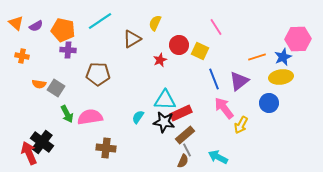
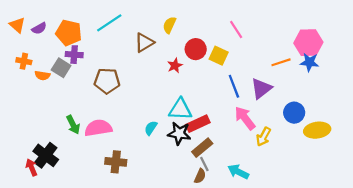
pink hexagon: (298, 39) -> (308, 43), moved
blue star: (283, 57) -> (309, 62), turned 30
yellow ellipse: (281, 77) -> (317, 130), moved
orange semicircle: (39, 84) -> (42, 75), moved
gray square: (56, 88) -> (61, 68), moved
red arrow: (29, 153) -> (31, 167), size x0.7

